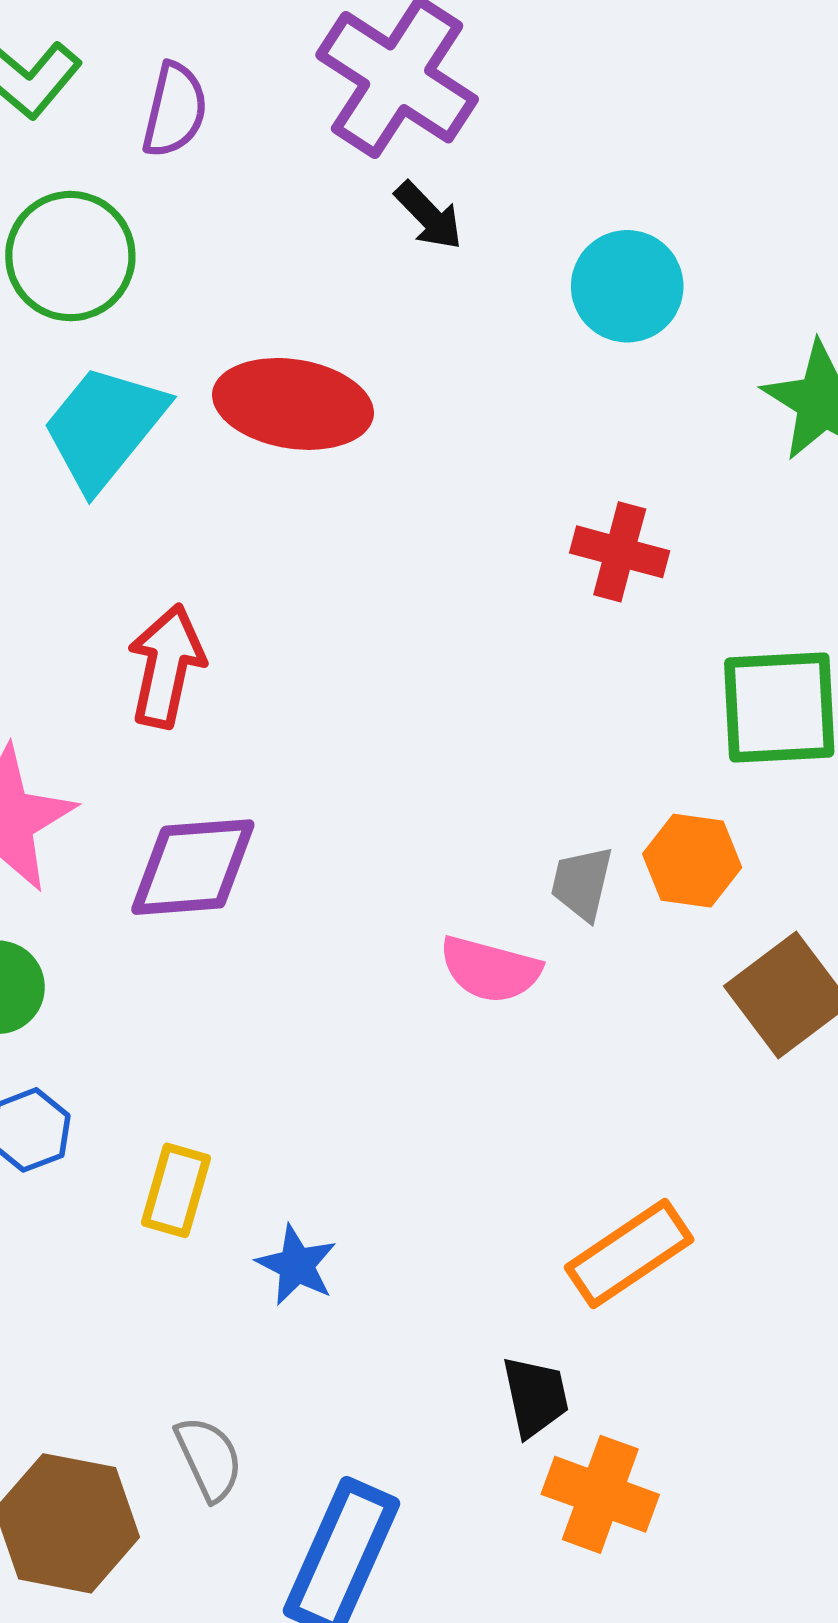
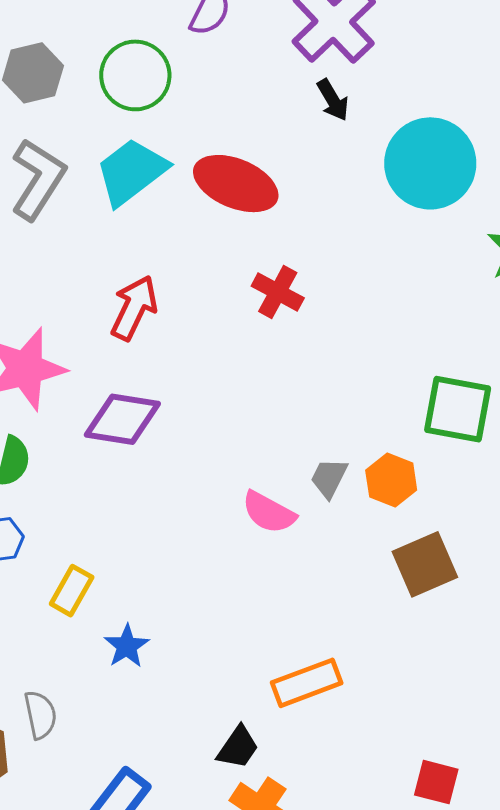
cyan circle: (627, 286) -> (430, 163), size x1.5
red cross: (620, 552) -> (278, 292), moved
black trapezoid: (535, 1396) -> (238, 747), turned 33
gray semicircle: (209, 1458) -> (40, 715), moved

